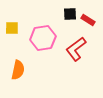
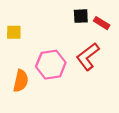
pink hexagon: (43, 38) -> (51, 65), moved

